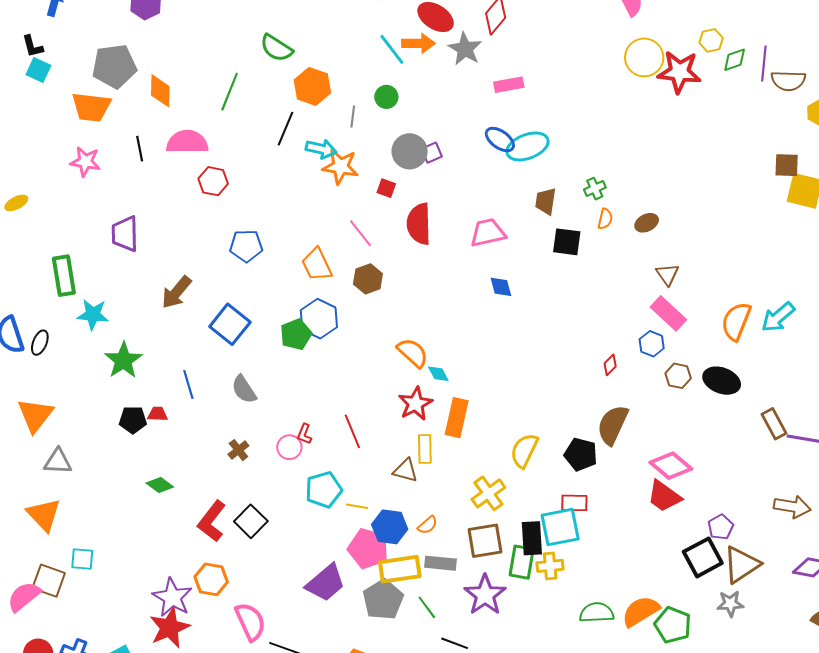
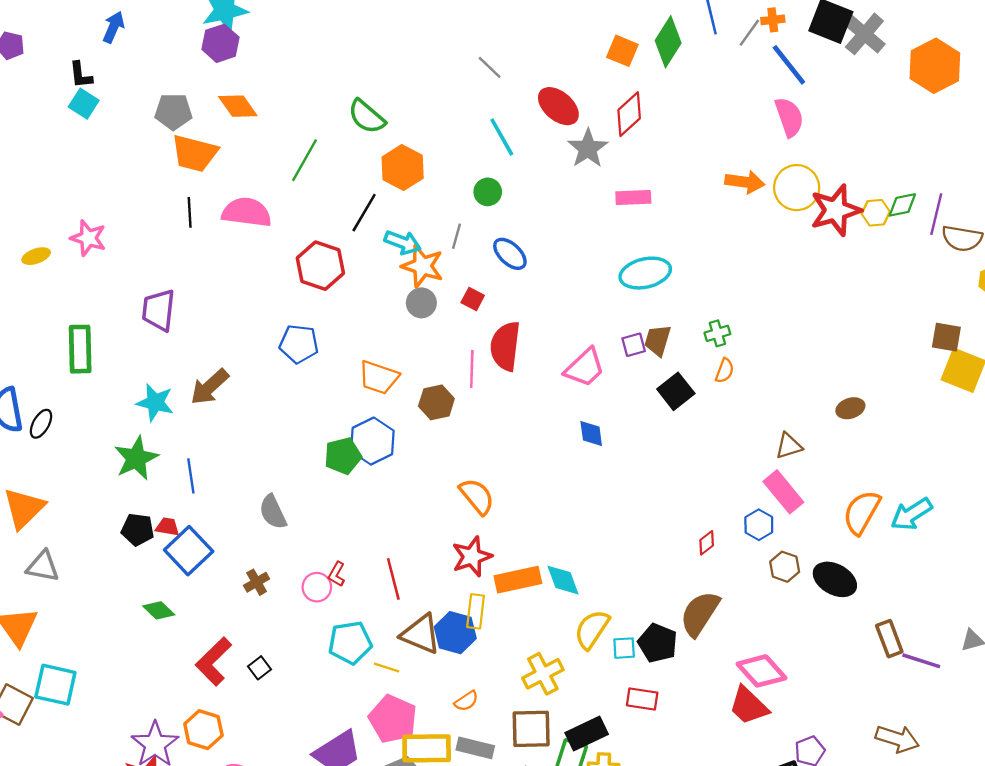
yellow hexagon: (711, 40) -> (876, 213), moved
orange arrow: (418, 43) -> (745, 182), moved
gray pentagon: (114, 66) -> (173, 112), size x0.7
red star: (679, 72) -> (836, 210), turned -30
orange diamond: (160, 91) -> (238, 106), moved, turned -44
orange trapezoid: (91, 107) -> (195, 153), moved
gray line: (353, 116) -> (456, 236), moved
blue ellipse: (500, 140) -> (510, 254), moved
gray circle: (410, 151) -> (421, 303), moved, size x0.7
purple square: (432, 153) -> (634, 345), moved
pink star: (85, 162) -> (88, 238), moved
red hexagon: (213, 181) -> (320, 266), moved, size x1.4
brown ellipse: (647, 223) -> (850, 408), moved
pink line: (361, 233) -> (472, 369), moved, turned 32
pink trapezoid: (488, 233) -> (585, 368), turned 141
black square: (567, 242) -> (676, 391), turned 36
orange trapezoid: (317, 265) -> (379, 377), turned -54
brown triangle: (667, 274) -> (789, 446), turned 40
cyan star: (93, 315) -> (155, 402), moved
blue square: (230, 324) -> (189, 551), moved
cyan diamond: (438, 374) -> (563, 580), moved, size x1.4
blue line: (188, 385) -> (191, 476), moved
orange rectangle: (457, 418) -> (518, 580), turned 57
brown triangle: (405, 471) -> (421, 634), moved, size x1.4
black square: (251, 521) -> (260, 668), size x0.6
blue hexagon: (390, 527) -> (455, 633), moved
cyan square: (560, 527) -> (624, 648), moved, size x0.5
black rectangle: (532, 538) -> (587, 734), turned 60
cyan square: (82, 559) -> (55, 685), size x1.5

